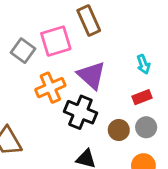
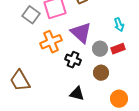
black cross: (80, 112) -> (73, 60), size x0.7
gray circle: (146, 127) -> (100, 49), moved

